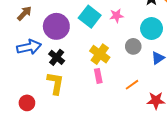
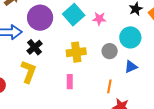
yellow cross: (100, 54) -> (76, 52), turned 36
pink rectangle: (98, 76) -> (70, 82), moved
orange line: (132, 85) -> (109, 86), moved, turned -56

